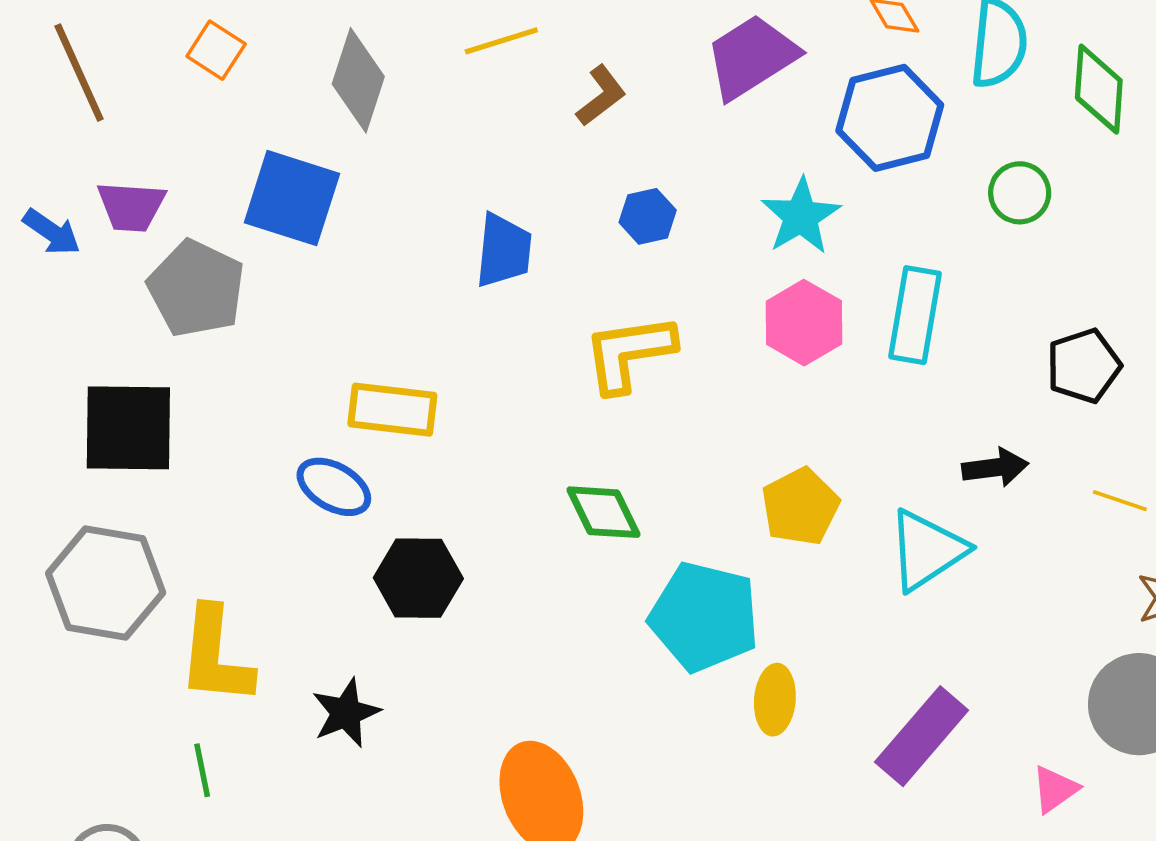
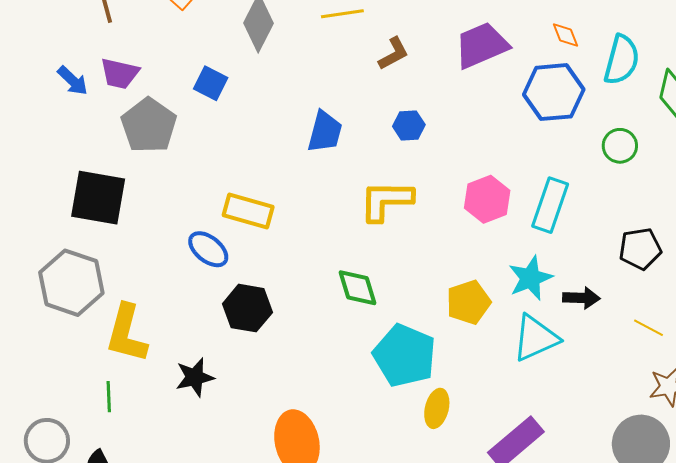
blue square: (292, 198) -> (211, 83), size x0.6
cyan star: (801, 216) -> (530, 278), moved

